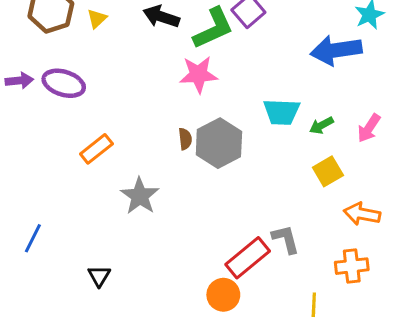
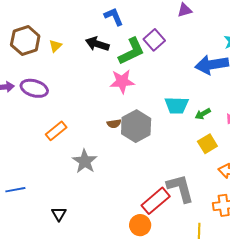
brown semicircle: (185, 139) -> (114, 124), turned 88
blue line: (33, 238) -> (15, 190), turned 54
gray L-shape: (286, 239) -> (180, 188), size x1.5

